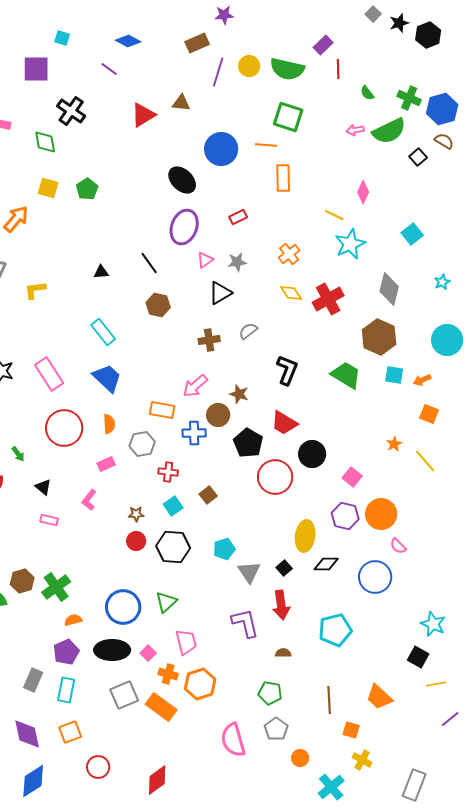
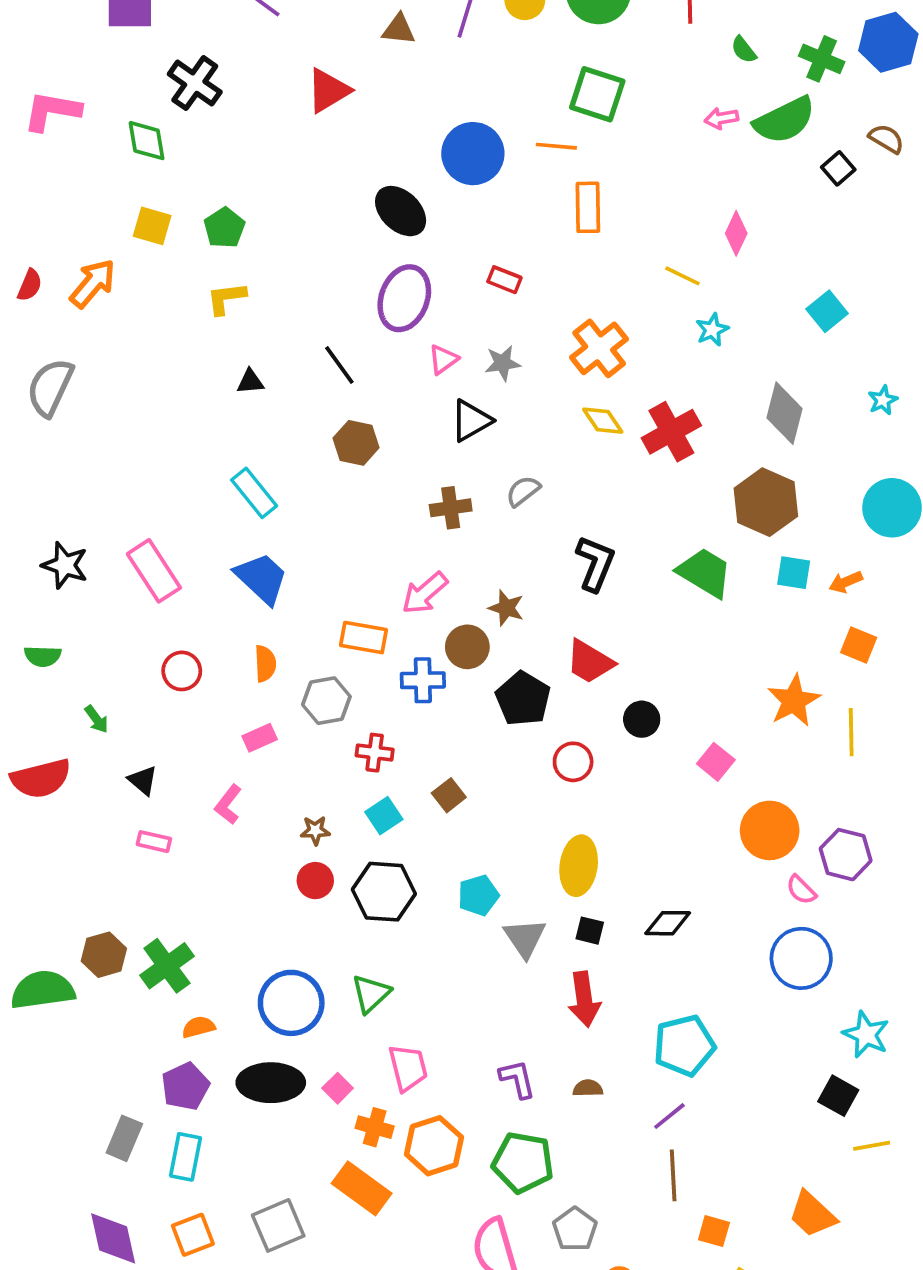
brown triangle: (181, 103) -> (399, 29), moved
blue hexagon: (442, 109) -> (888, 42), moved
red rectangle: (238, 217) -> (504, 280), turned 48
cyan star: (350, 244) -> (712, 330), size x0.6
orange cross: (289, 254) -> (599, 348), size x1.4
yellow L-shape: (35, 290) -> (226, 298), moved
red circle: (64, 428) -> (182, 671), size x0.6
orange star: (394, 444) -> (794, 701), size x1.8
black circle: (312, 454) -> (642, 719), size x0.7
yellow line: (425, 461) -> (851, 732), turned 40
red circle: (275, 477) -> (573, 762), size x0.6
purple hexagon: (345, 516) -> (846, 855), moved
yellow ellipse: (305, 536) -> (579, 866), moved
black square: (284, 568) -> (590, 931), turned -35
blue circle: (375, 577) -> (801, 958), moved
purple L-shape: (245, 623) -> (517, 1079), moved, size x0.7
green pentagon: (270, 693) -> (523, 1162), moved, size x1.4
gray square: (124, 695) -> (278, 1225), moved
orange trapezoid: (379, 697) -> (812, 1214), moved
purple line: (450, 719) -> (669, 1116), moved

